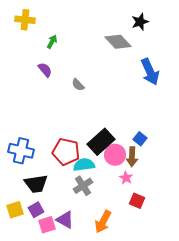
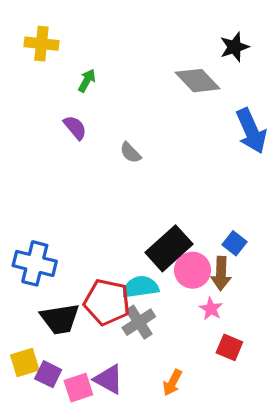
red pentagon: (66, 152) -> (107, 302), moved
purple square: (36, 210) -> (48, 374), moved, turned -35
orange arrow: (103, 222) -> (172, 383), size x0.7

